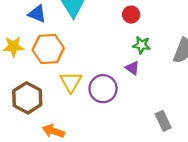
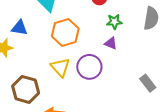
blue triangle: (37, 14) -> (19, 28), moved
orange hexagon: (48, 49) -> (65, 32), moved

